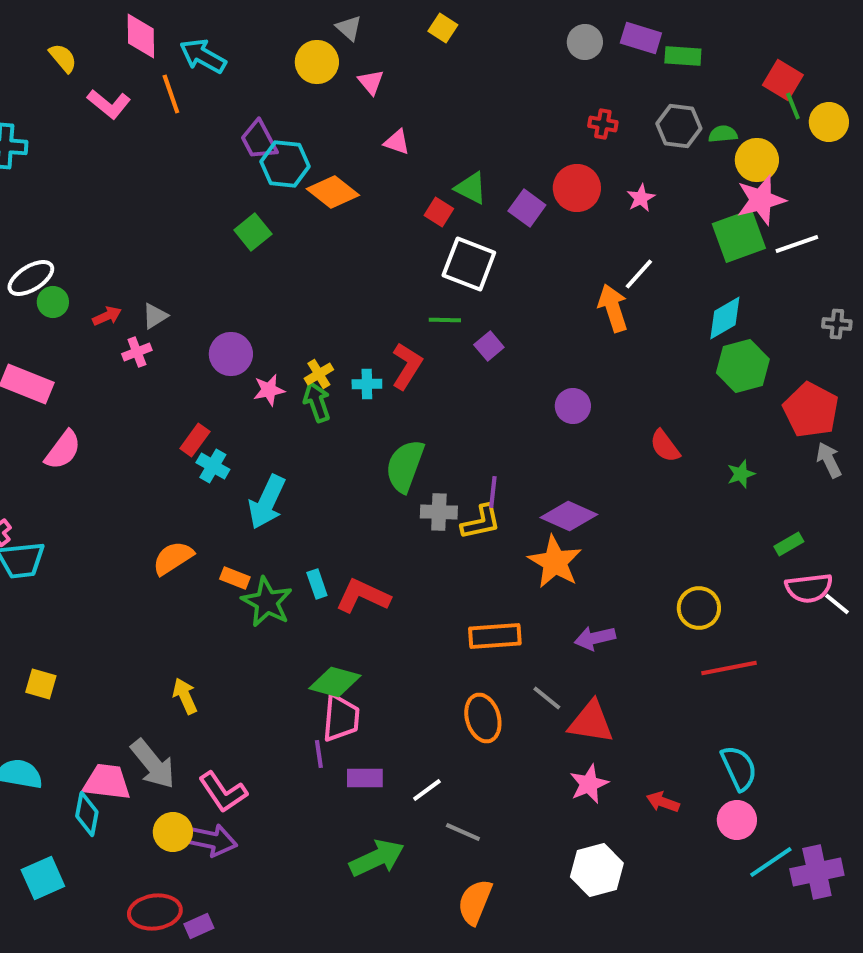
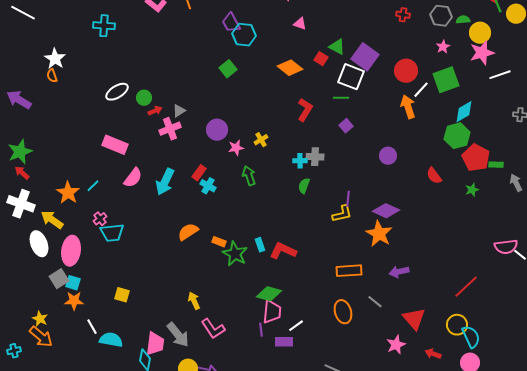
red circle: (577, 188) -> (406, 71), moved
orange diamond: (333, 192) -> (290, 68), moved
pink star: (641, 198) -> (443, 47), moved
purple square: (527, 208) -> (365, 57), size x1.5
green square: (739, 236) -> (446, 80), moved
white square: (469, 264) -> (351, 77), moved
green circle: (53, 302) -> (144, 98), moved
green line: (445, 320) -> (341, 98), moved
pink cross: (137, 352) -> (170, 129), size x1.5
red L-shape: (407, 366) -> (305, 110), moved
green hexagon: (743, 366) -> (457, 136), moved
cyan cross: (367, 384) -> (300, 161), moved
green arrow: (317, 402) -> (249, 176), moved
red pentagon: (811, 410) -> (476, 158), moved
green semicircle: (405, 466) -> (304, 186), size x0.6
cyan arrow: (267, 502) -> (165, 182), moved
gray cross: (439, 512) -> (315, 157), moved
green rectangle: (789, 544) -> (496, 165), moved, turned 32
yellow circle: (699, 608) -> (457, 325), moved
red line: (729, 668) -> (466, 287), turned -32
red triangle: (591, 722) -> (414, 319), moved, turned 40
pink trapezoid: (107, 782) -> (155, 344), turned 90
white line: (427, 790) -> (296, 326), moved
pink L-shape: (223, 792) -> (213, 329), moved

